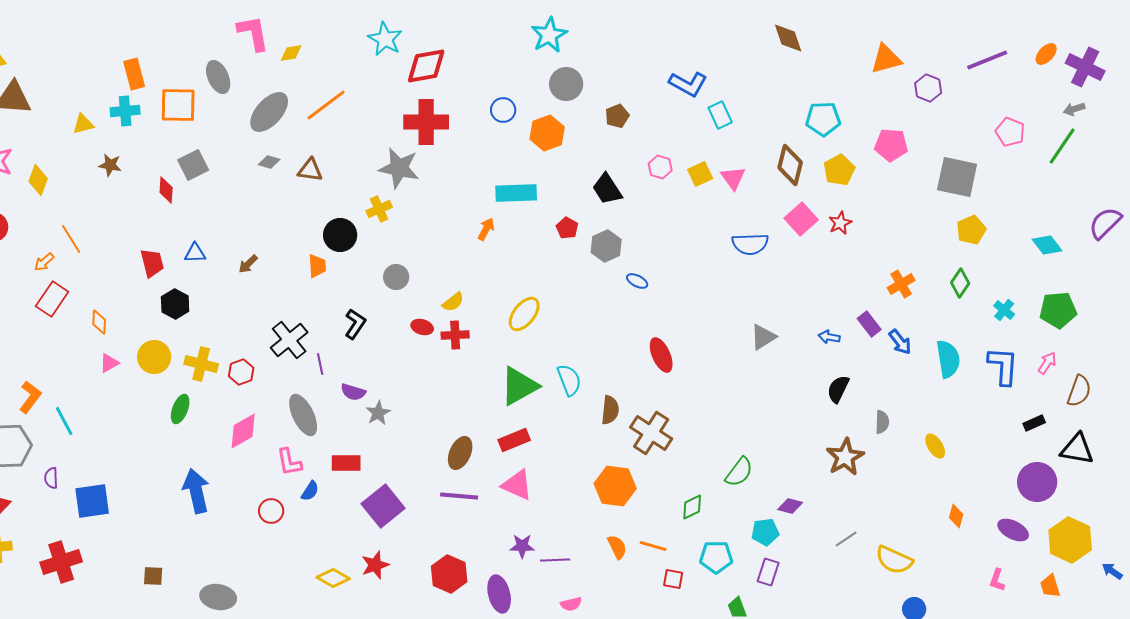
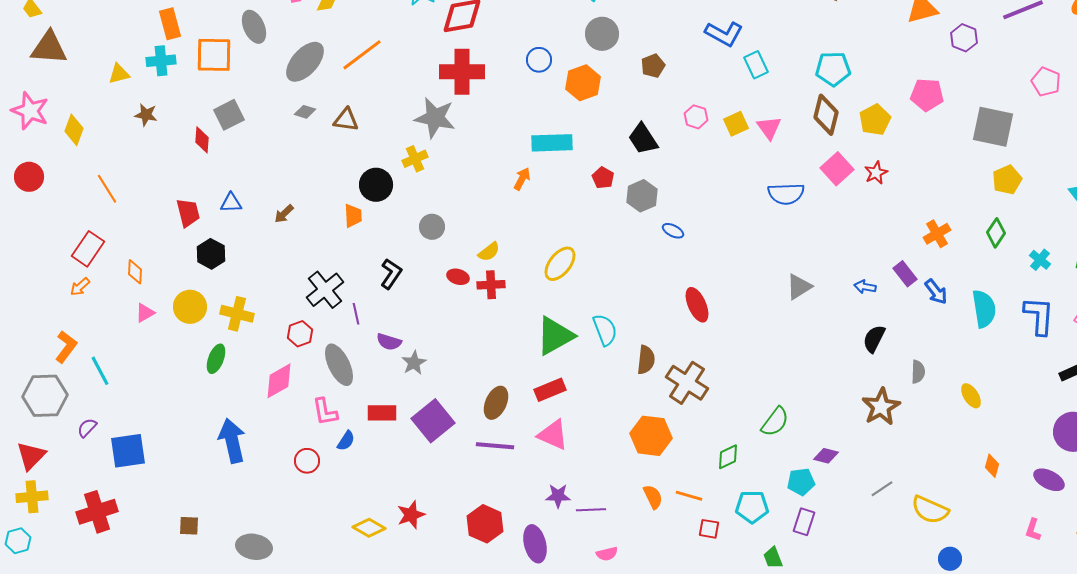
cyan pentagon: (823, 119) -> (833, 69), moved
orange arrow: (44, 262) -> (80, 287), moved
red hexagon: (241, 372) -> (300, 334), moved
purple semicircle: (51, 478) -> (87, 428), turned 45
purple square: (383, 506) -> (433, 421), moved

